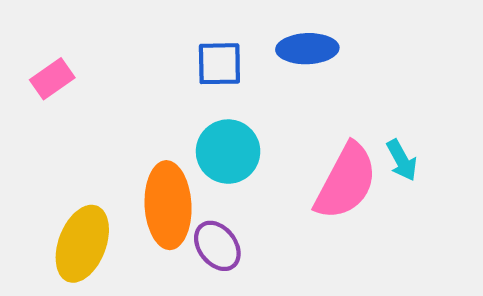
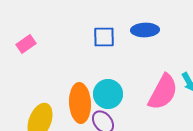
cyan circle: (228, 152) -> (108, 94), moved

